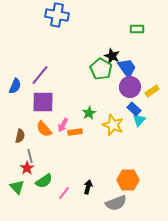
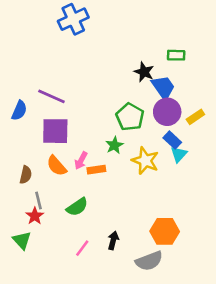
blue cross: (57, 15) -> (73, 19), turned -35
green rectangle: (137, 29) -> (176, 55), moved
green pentagon: (101, 69) -> (130, 117), moved
purple line: (40, 75) -> (51, 96), turned 75
green semicircle: (44, 181) -> (77, 207), moved

